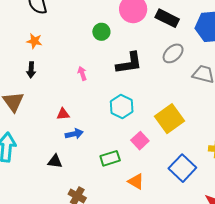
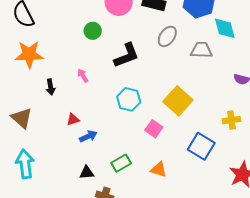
orange star: (34, 41) -> (29, 54), size x1.8
black arrow: (31, 70) -> (51, 87), moved
green rectangle: (110, 158) -> (121, 163), moved
black triangle: (55, 161) -> (87, 173), moved

